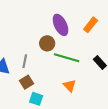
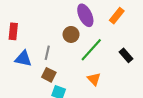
green line: (67, 58) -> (91, 50), turned -65
brown square: (26, 82) -> (49, 75), turned -32

